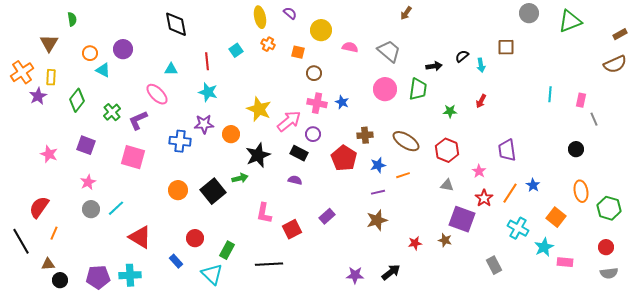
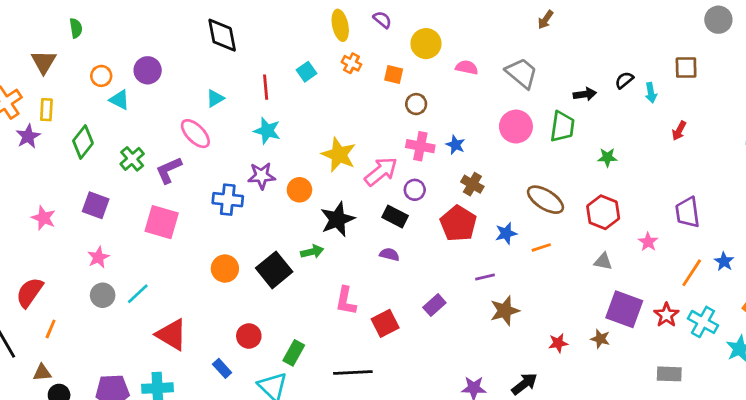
cyan triangle: (171, 69) -> (215, 98), turned -32
red arrow: (481, 101) -> (679, 131), moved
brown cross: (365, 135) -> (472, 184), moved, turned 35
purple line: (378, 192) -> (485, 277), moved
red star: (484, 198) -> (666, 315), moved
gray rectangle: (494, 265) -> (669, 374), turned -60

